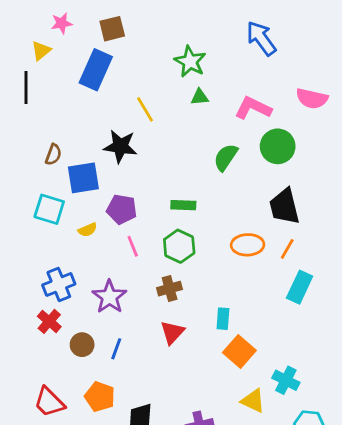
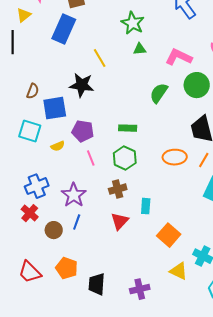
cyan rectangle: (223, 319) -> (146, 206), moved
blue line: (116, 349) -> (77, 222), moved

